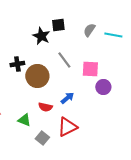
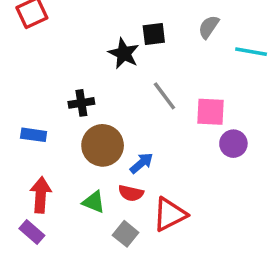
gray semicircle: (89, 30) -> (209, 27), moved
brown circle: (37, 76) -> (103, 145), moved
blue arrow: (67, 98) -> (141, 163), moved
red semicircle: (45, 107) -> (131, 193), moved

